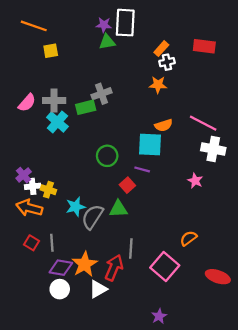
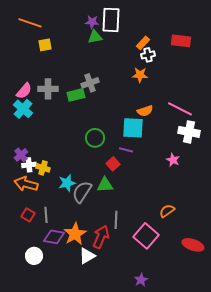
cyan cross: (57, 122) -> (23, 109), moved
white circle: (60, 289) -> (34, 256), moved

